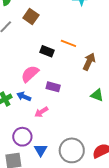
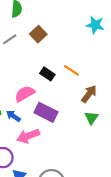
purple rectangle: (53, 87) -> (46, 112), size x1.5
green triangle: (97, 95) -> (91, 118), moved, turned 32
pink arrow: (41, 112) -> (28, 136), size x1.5

